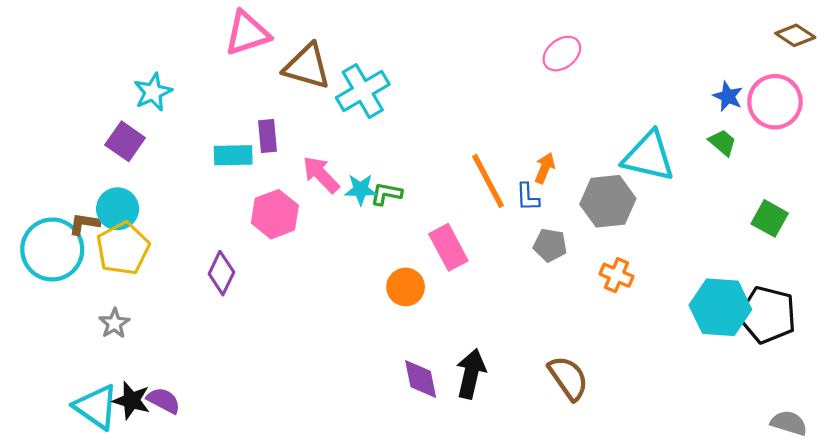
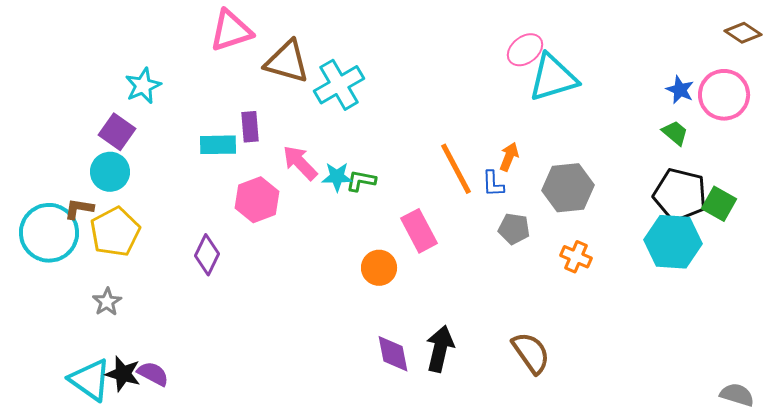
cyan triangle: (649, 156) -> (553, 78), moved, turned -30
cyan circle: (118, 209) -> (110, 172), moved
cyan hexagon: (720, 307) -> (673, 242), moved
black pentagon: (767, 315) -> (680, 195), moved

